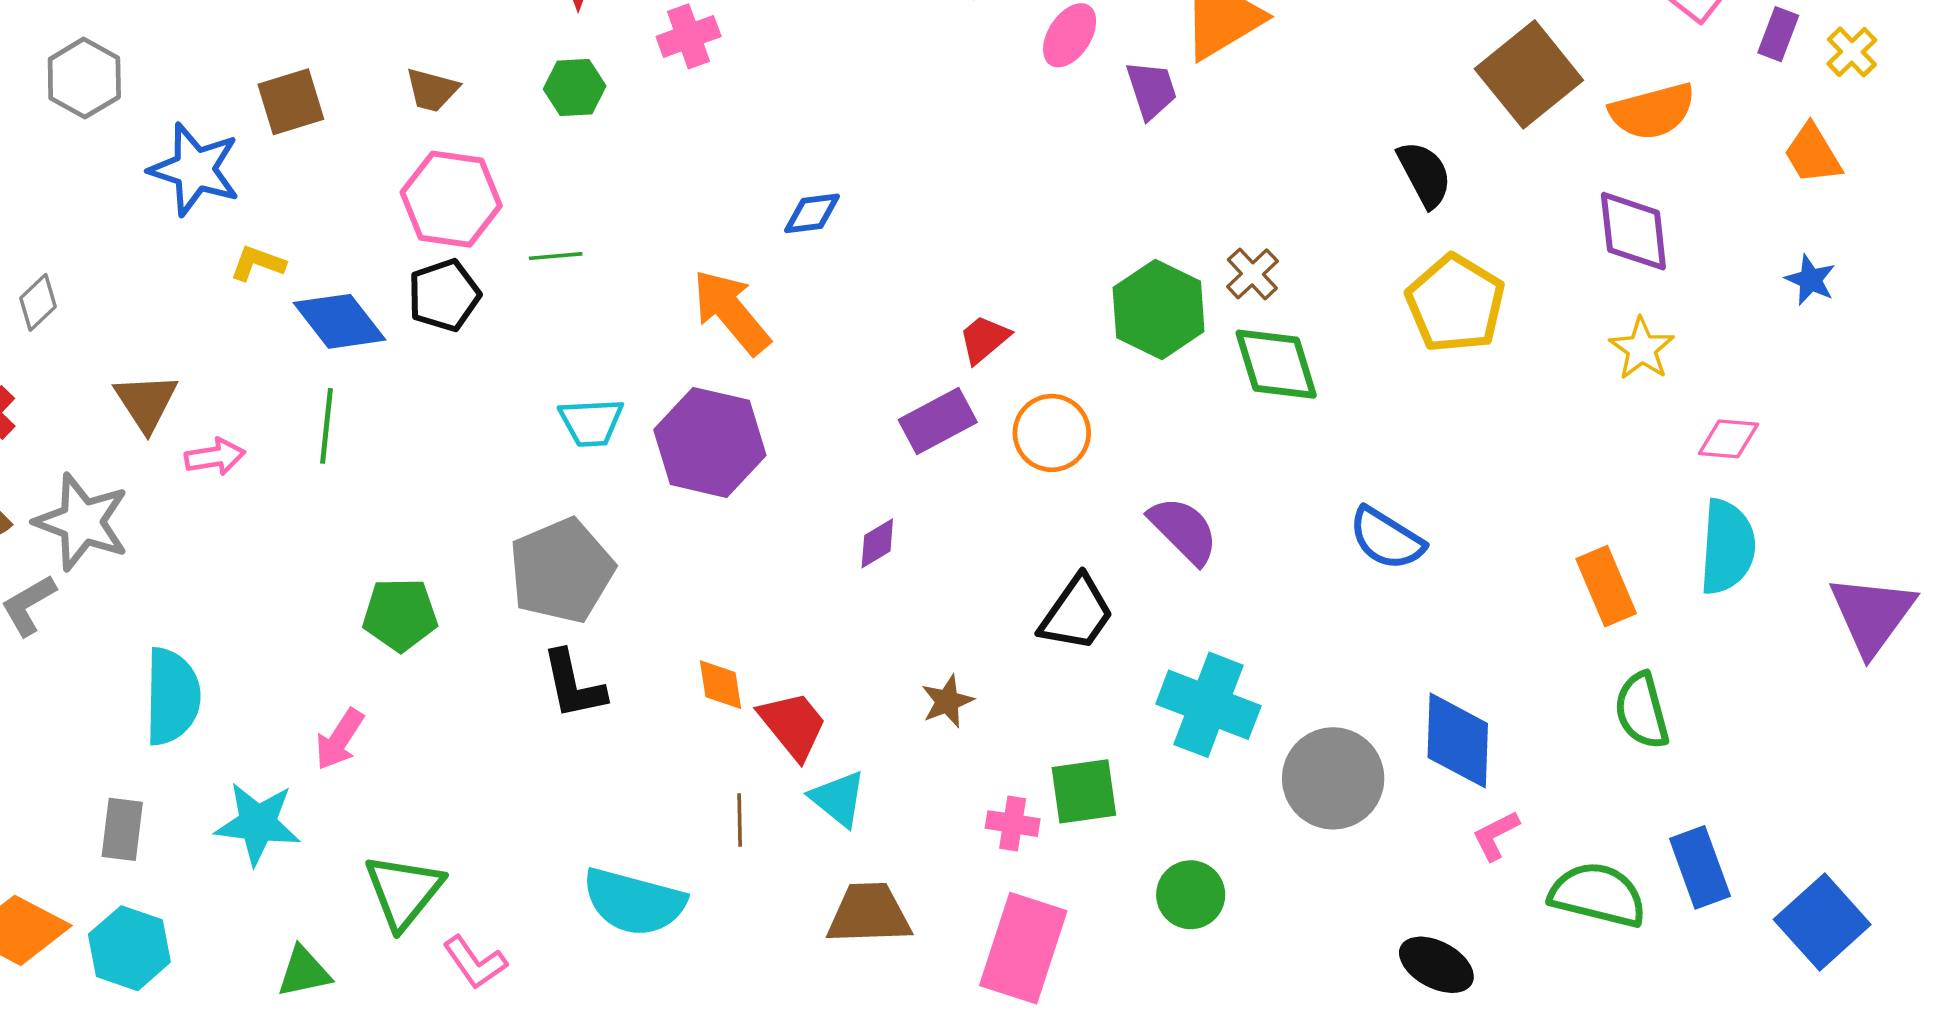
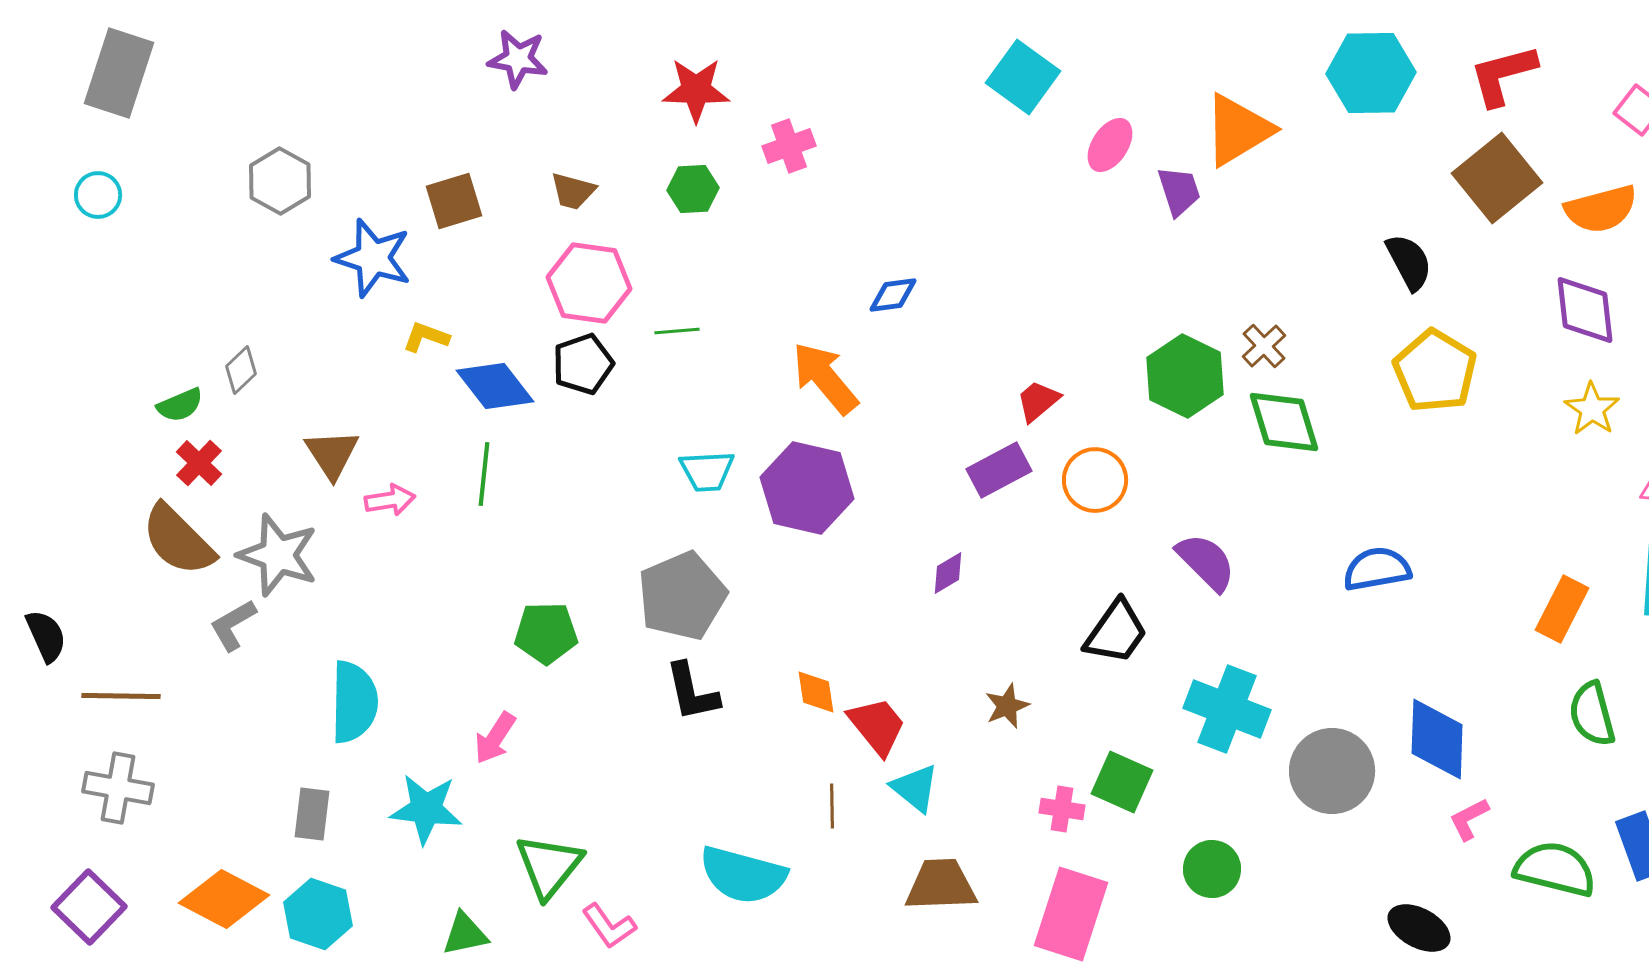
blue semicircle: (1387, 539) -> (1377, 569), turned 138
orange rectangle: (1606, 586) -> (1562, 609), turned 50
green square: (1084, 791) -> (1122, 782), turned 32

